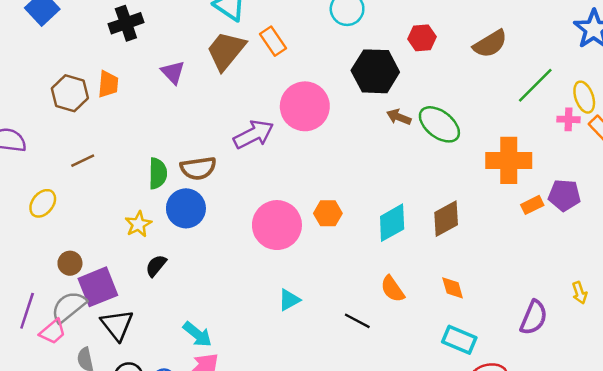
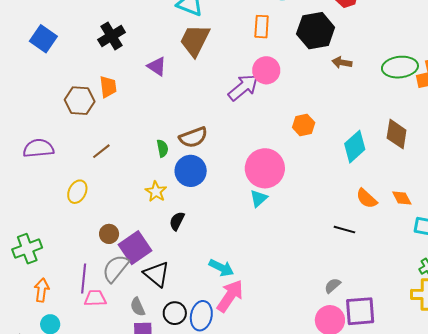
orange rectangle: (273, 41) -> (262, 27), moved, turned 50
pink circle: (305, 106) -> (266, 70), size x0.7
green ellipse: (439, 124) -> (400, 67), moved, turned -32
purple arrow: (254, 134) -> (243, 87), moved
green semicircle: (158, 173) -> (162, 148), size x0.7
orange hexagon: (328, 213) -> (304, 125), moved
brown diamond: (446, 219) -> (397, 134), turned -40
orange diamond: (453, 288) -> (402, 198), moved
cyan triangle: (289, 300) -> (259, 198), moved
pink trapezoid: (53, 332) -> (95, 298), moved, turned -130

